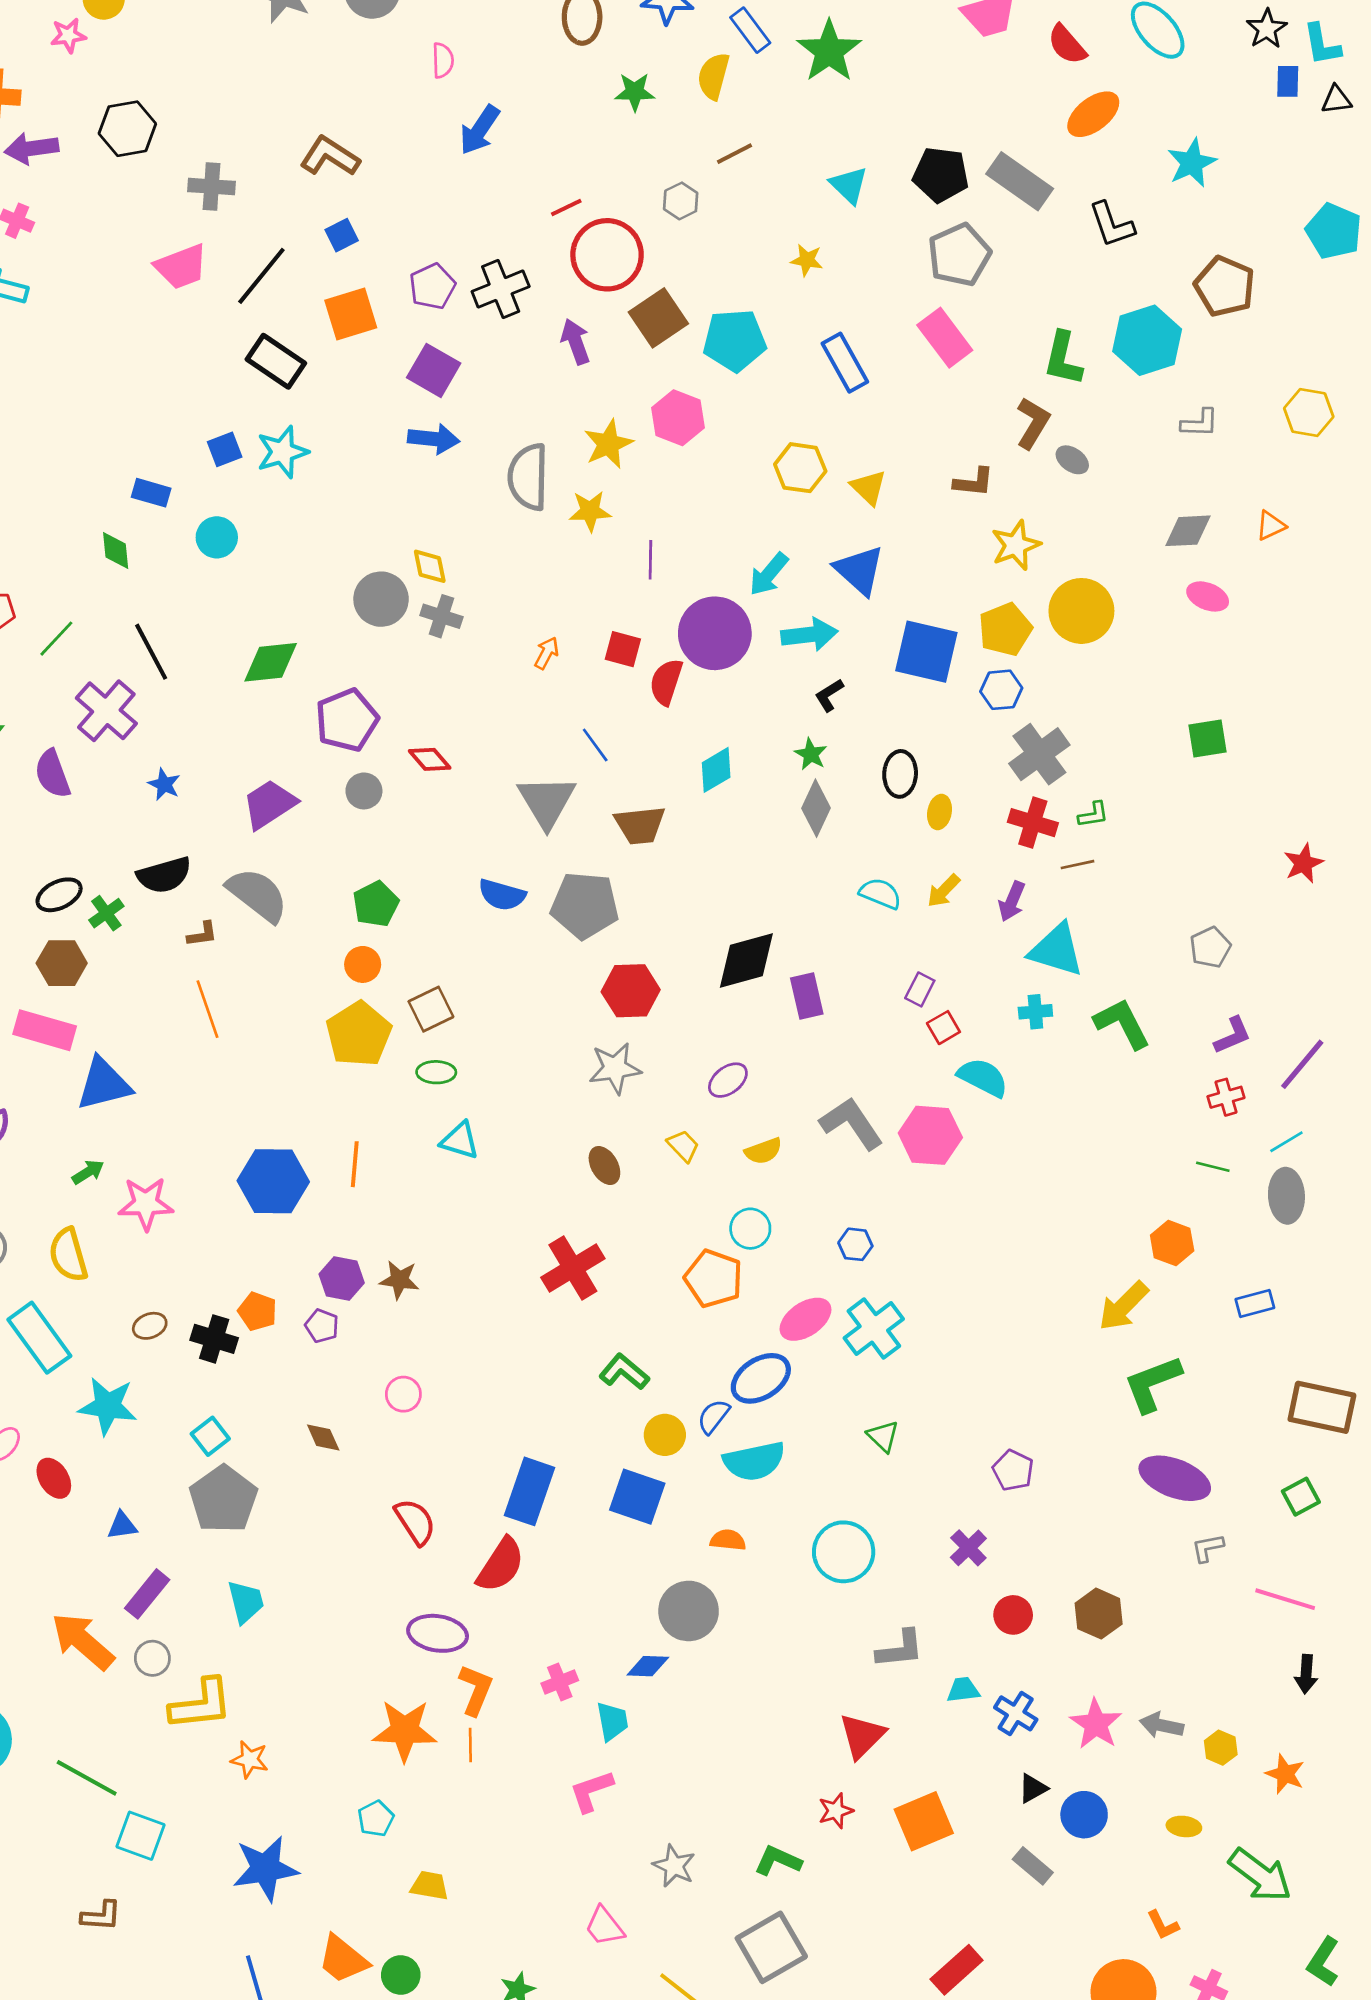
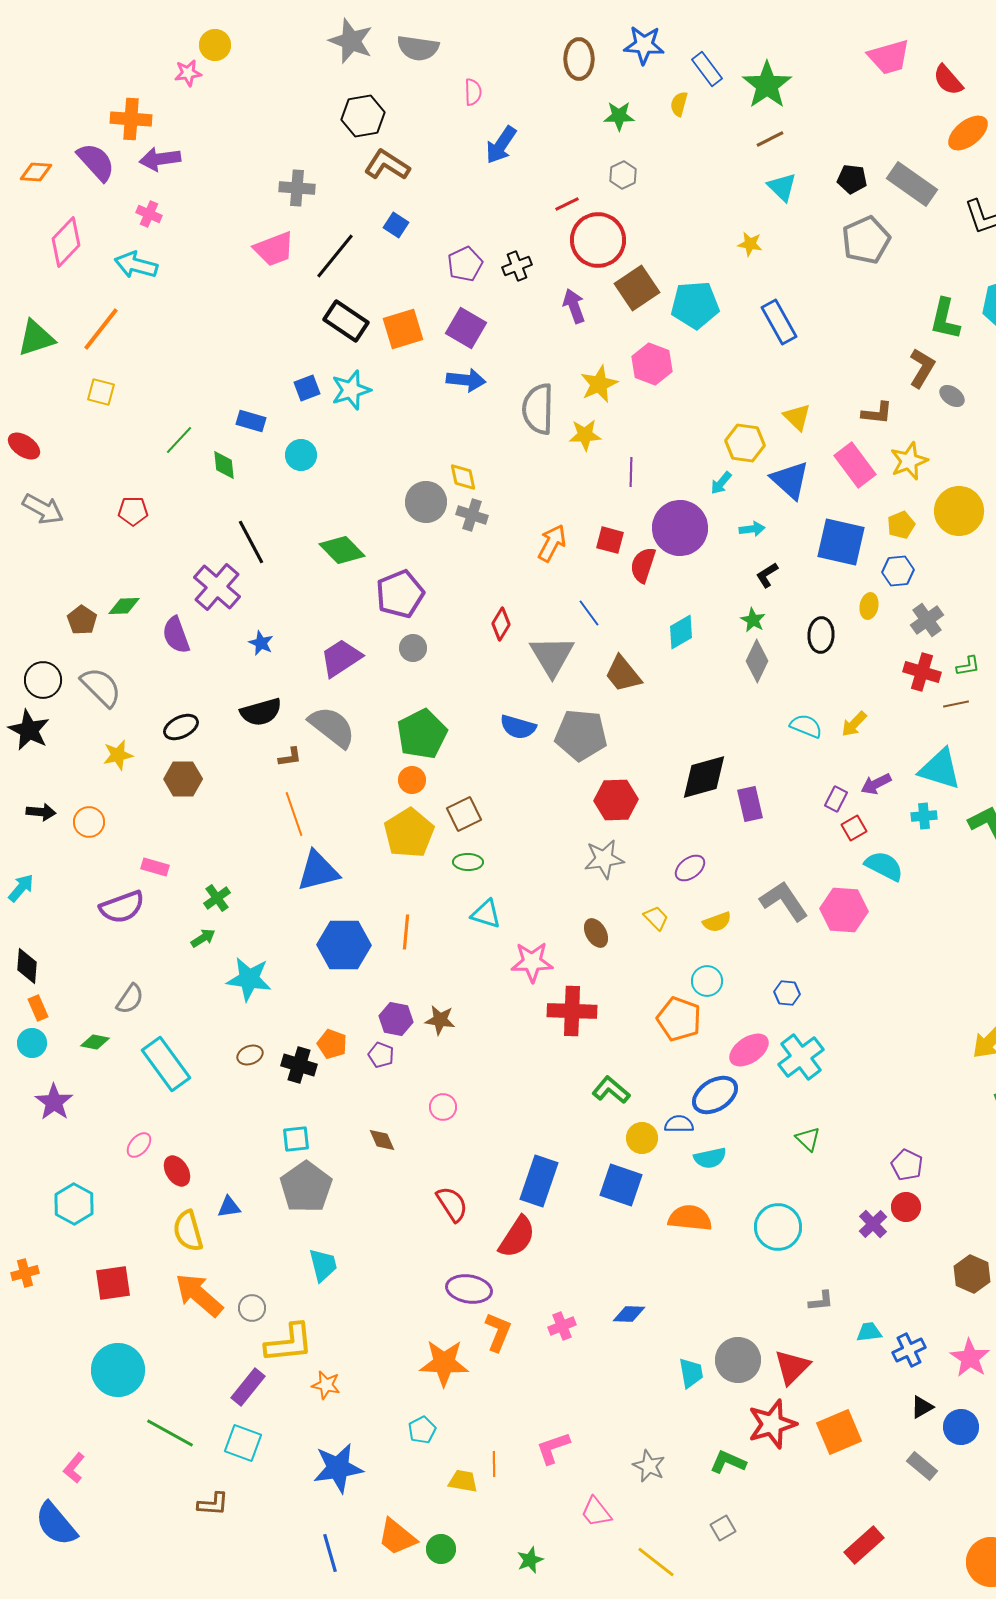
yellow semicircle: (713, 76) -> (679, 104), size x0.7
black hexagon: (127, 129) -> (363, 116), moved
brown line: (735, 154) -> (770, 139), moved
black pentagon: (941, 175) -> (852, 179), size x0.7
gray hexagon: (681, 201) -> (623, 175), moved
blue square: (342, 235) -> (396, 225), turned -30
black cross: (501, 289) -> (517, 266), size x0.7
orange square: (351, 314) -> (403, 329), moved
pink rectangle: (945, 338) -> (855, 465), moved
yellow hexagon: (800, 468) -> (745, 443), moved
cyan arrow: (769, 574) -> (721, 483), size x0.7
yellow pentagon: (1005, 629) -> (901, 525), size x0.7
cyan arrow: (809, 635) -> (752, 529), size x0.6
green line: (56, 639) -> (179, 440), moved
orange arrow: (547, 653) -> (552, 543), size x1.5
green diamond: (271, 662) -> (342, 550), turned 51
gray cross: (1039, 754) -> (927, 620), size x0.7
red diamond: (430, 759) -> (501, 624), moved, turned 72
yellow ellipse: (940, 812) -> (869, 606), moved
brown trapezoid: (640, 825) -> (623, 674), turned 57
purple arrow: (1012, 901) -> (876, 784), moved, turned 40
green pentagon: (376, 904) -> (422, 734), size x1.4
green cross: (106, 913) -> (217, 898), moved
pink rectangle: (45, 1030) -> (155, 867), moved, size x0.6
blue triangle: (104, 1084) -> (318, 871), moved
pink star: (146, 1204) -> (532, 962), moved
yellow semicircle: (68, 1255) -> (188, 1231), moved
red cross: (573, 1268) -> (572, 1011), turned 33
cyan star: (108, 1406) -> (249, 979), moved
blue semicircle: (713, 1416) -> (679, 1124), turned 52
cyan square: (210, 1436) -> (296, 1139), turned 32
cyan semicircle: (754, 1461) -> (710, 1158), size x0.7
orange semicircle: (728, 1540) -> (690, 1218), size x1.6
purple rectangle: (147, 1594) -> (248, 1387), moved
gray circle: (689, 1611) -> (738, 1360), moved
red circle: (1013, 1615) -> (906, 1207), moved
gray L-shape: (900, 1649) -> (821, 1301), size x0.7
blue cross: (1016, 1713) -> (909, 1350), turned 32
cyan trapezoid: (612, 1721) -> (691, 1373), moved
orange line: (470, 1745) -> (494, 1464), moved
green line: (87, 1778) -> (170, 1433), moved
pink L-shape: (591, 1791) -> (553, 1448), moved
red star: (836, 1811) -> (772, 1424), size x1.8
gray square: (771, 1947) -> (723, 1528), size x0.5

